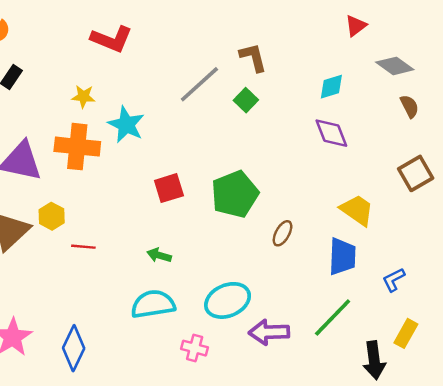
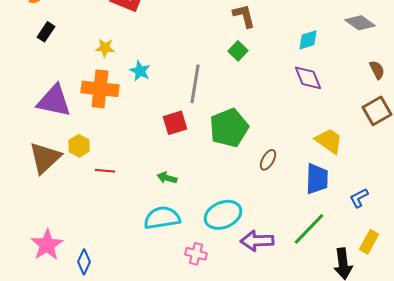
gray line: (199, 84) -> (195, 84), moved, turned -39
brown semicircle: (410, 106) -> (377, 70), moved
cyan star: (126, 125) -> (140, 71), size x0.7
blue diamond: (74, 348) -> (84, 262), moved, size x0.7

